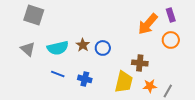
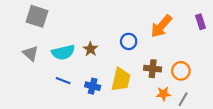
purple rectangle: (171, 15) -> (201, 22), moved
orange circle: (171, 40) -> (181, 71), moved
blue circle: (103, 48) -> (129, 41), moved
yellow trapezoid: (124, 82) -> (121, 80), moved

